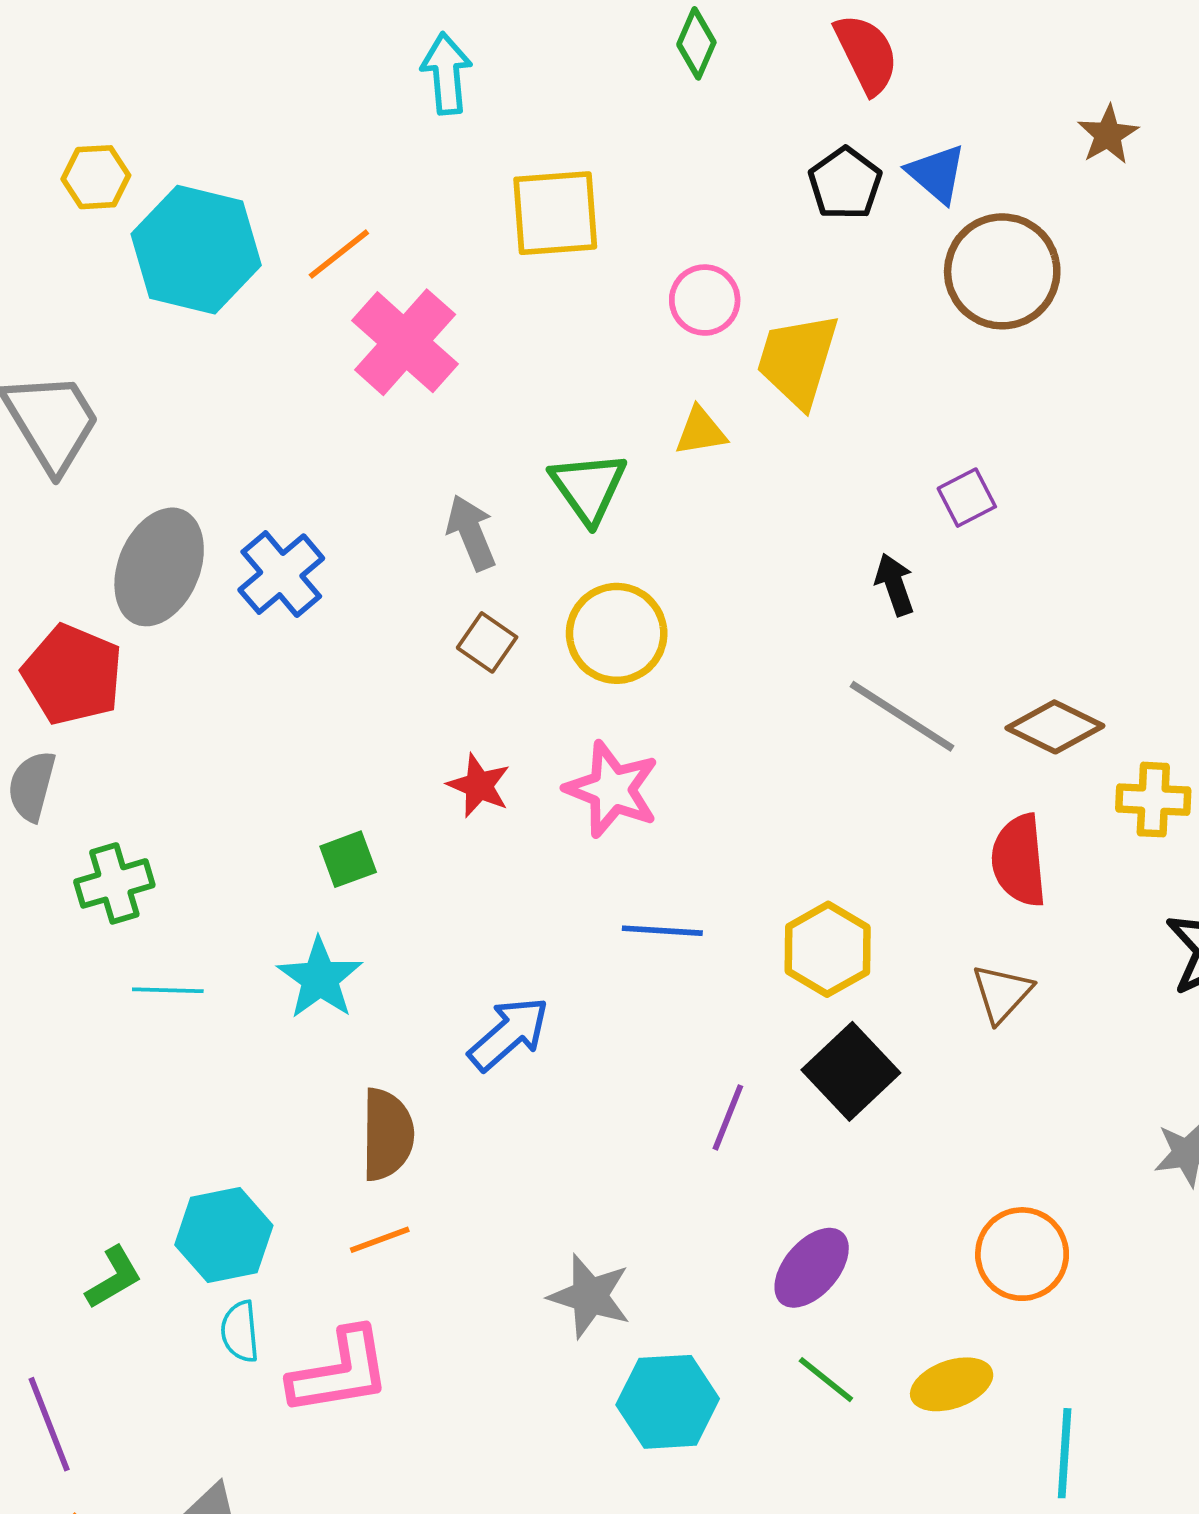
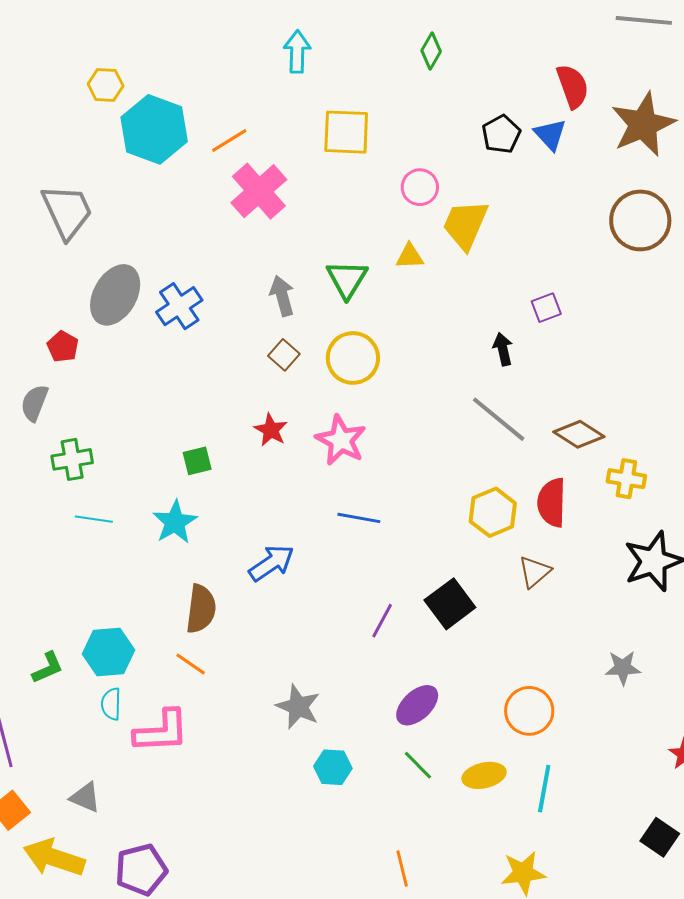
red semicircle: (866, 54) -> (573, 86), moved
brown star: (1108, 135) -> (643, 124), size x2.0
brown circle: (1002, 271) -> (640, 220), moved
red pentagon: (72, 675) -> (63, 347), size x0.6
yellow hexagon: (828, 949) -> (493, 512), moved
orange line: (380, 1240) -> (191, 664), turned 48
cyan hexagon: (668, 1402) -> (333, 767), size x0.7
cyan line: (1065, 1453) -> (544, 789), moved

